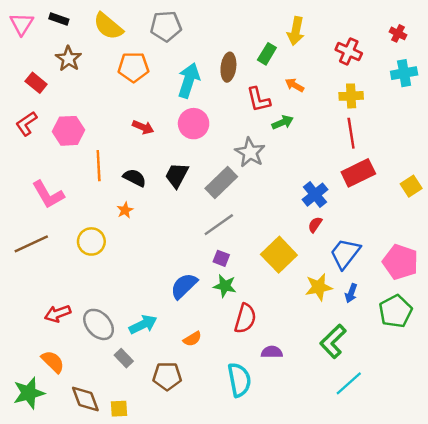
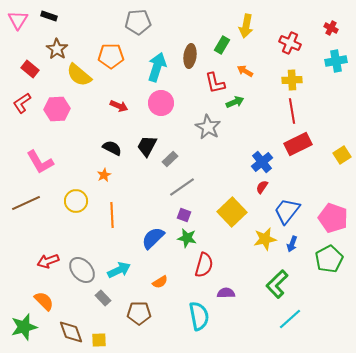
yellow semicircle: (108, 26) -> (79, 75), moved
orange line: (99, 166) -> (112, 215), moved
gray rectangle: (221, 183) -> (170, 159), moved, size x0.6

